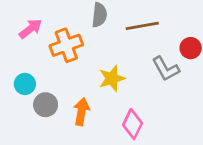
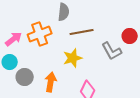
brown line: (142, 26) -> (82, 32), moved
pink arrow: (30, 29) -> (14, 39), moved

